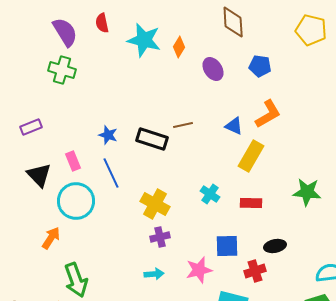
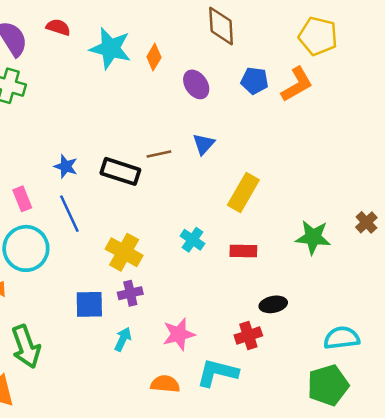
red semicircle: (102, 23) -> (58, 27), turned 120
orange L-shape: (268, 114) -> (297, 84), moved
blue triangle: (234, 126) -> (204, 144), moved, turned 48
blue square: (227, 246) -> (89, 304), moved
cyan arrow: (154, 274) -> (123, 339), turned -60

